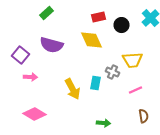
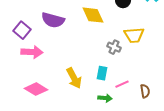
pink arrow: (31, 77) -> (32, 52), size x1.5
cyan rectangle: (96, 83) -> (102, 73), moved
yellow arrow: (73, 89) -> (74, 78), moved
pink line: (136, 90) -> (122, 84), moved

